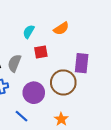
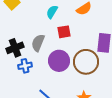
purple circle: (34, 93) -> (59, 61), moved

